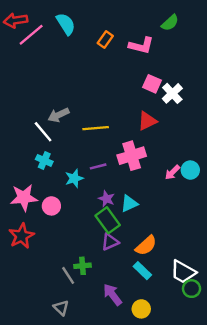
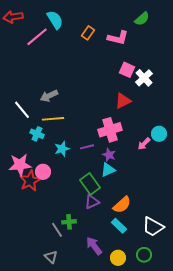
pink line: (31, 35) -> (37, 37), moved
yellow line: (96, 128) -> (53, 119), moved
white line: (43, 132) -> (22, 110), moved
purple line: (98, 166) -> (87, 147), moved
cyan circle: (190, 170) -> (159, 134), moved
purple star: (106, 199) -> (109, 155), moved
red star: (21, 236) -> (30, 181), moved
green circle: (192, 289) -> (144, 255), moved

